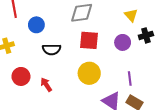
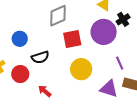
purple circle: (123, 42) -> (104, 32), size x1.6
red circle: (21, 76) -> (20, 74), moved

